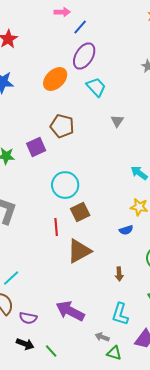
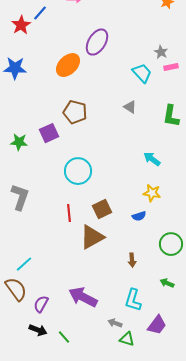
blue line: (80, 27) -> (40, 13), moved
cyan trapezoid: (96, 87) -> (142, 73), moved
gray triangle: (117, 121) -> (130, 107), turned -32
brown square: (80, 212) -> (102, 209), moved
purple semicircle: (28, 318) -> (41, 304), turned 108

